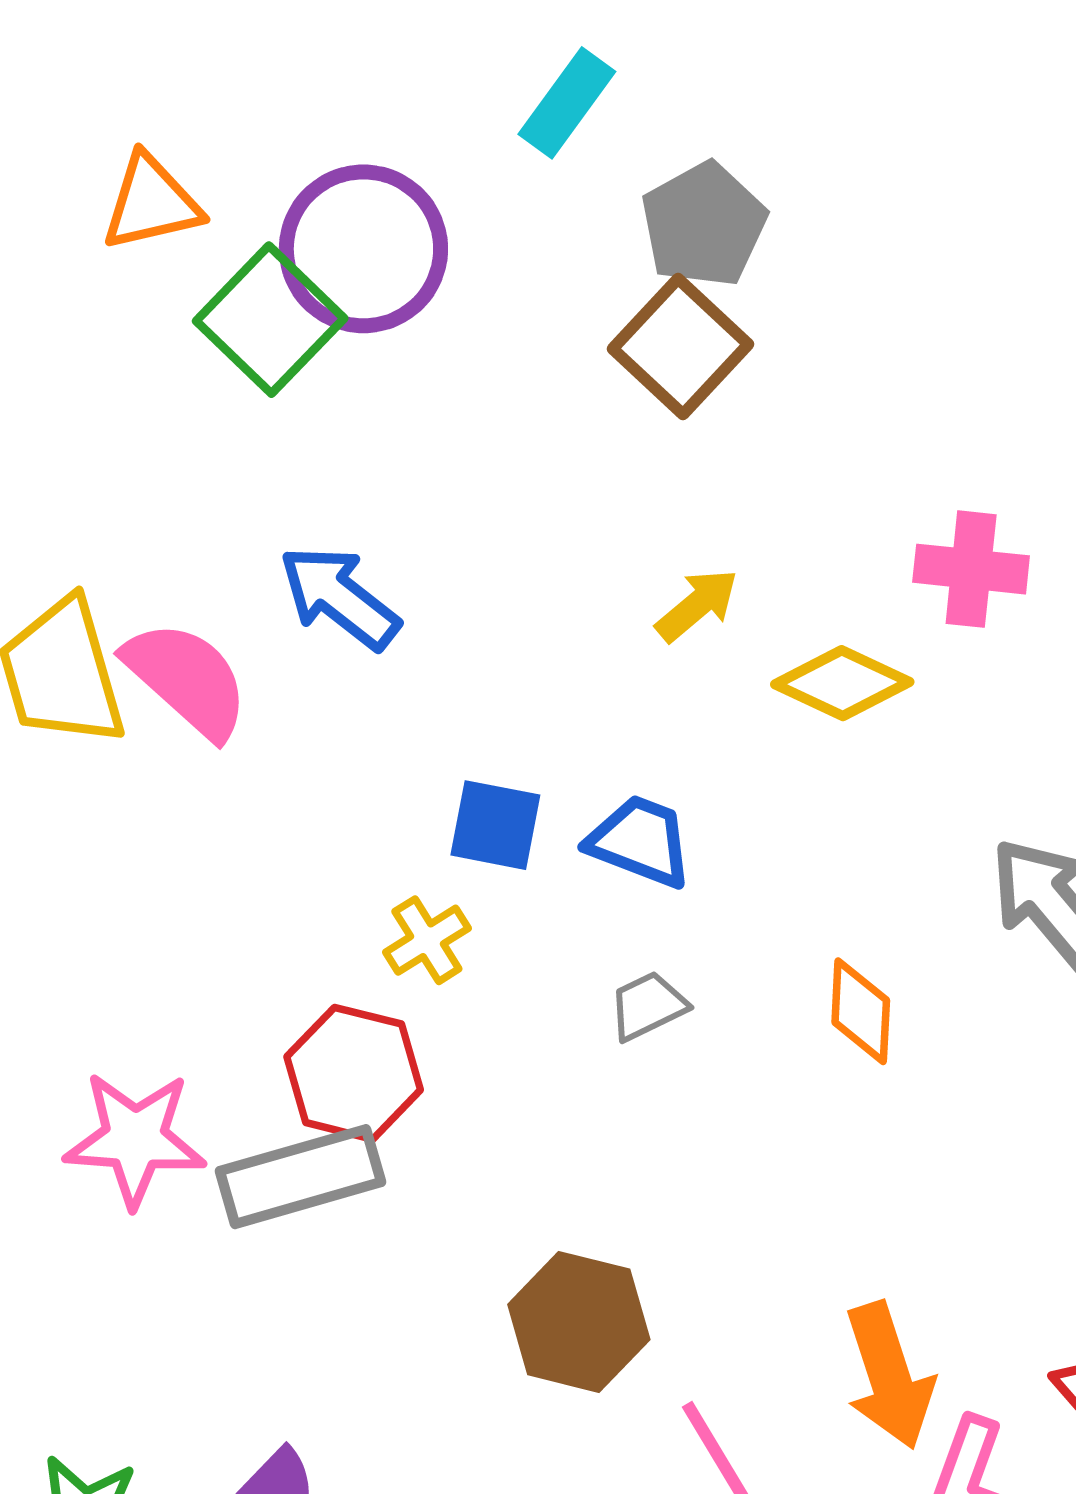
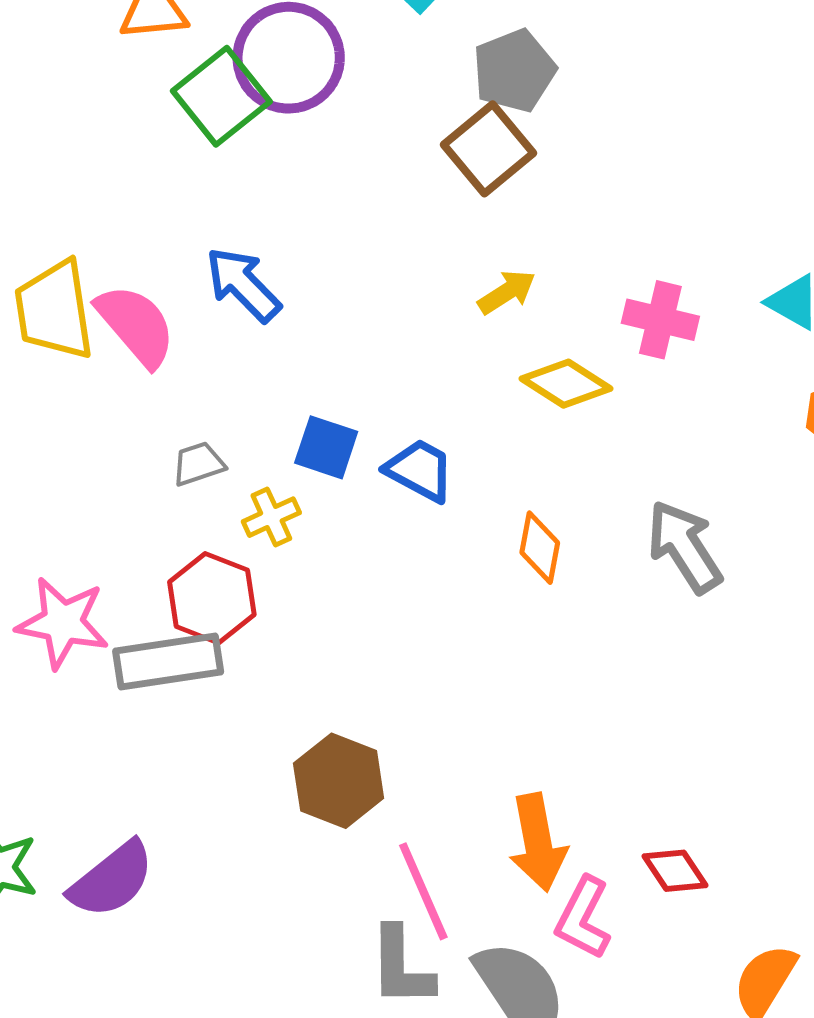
yellow arrow: (697, 605) -> (507, 292), moved
gray trapezoid: (648, 1006) -> (198, 464), moved
orange diamond: (861, 1011) -> (540, 548), moved

